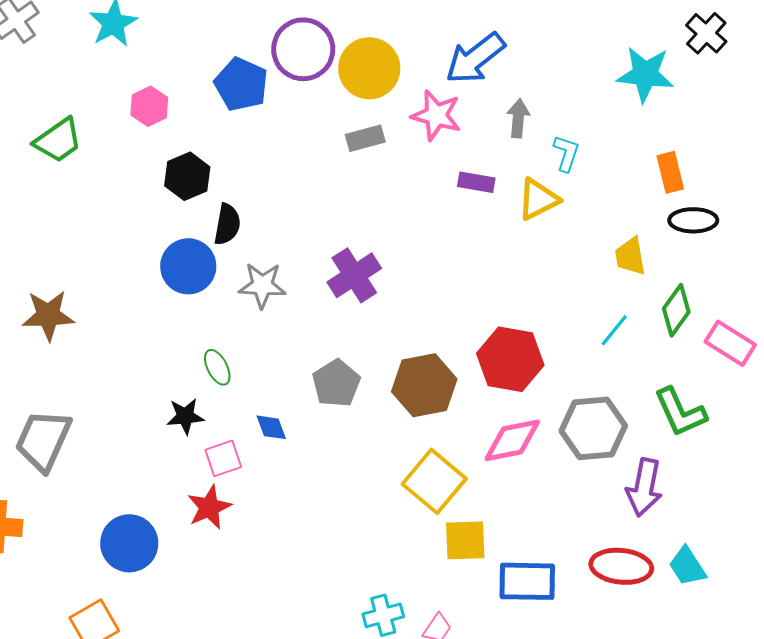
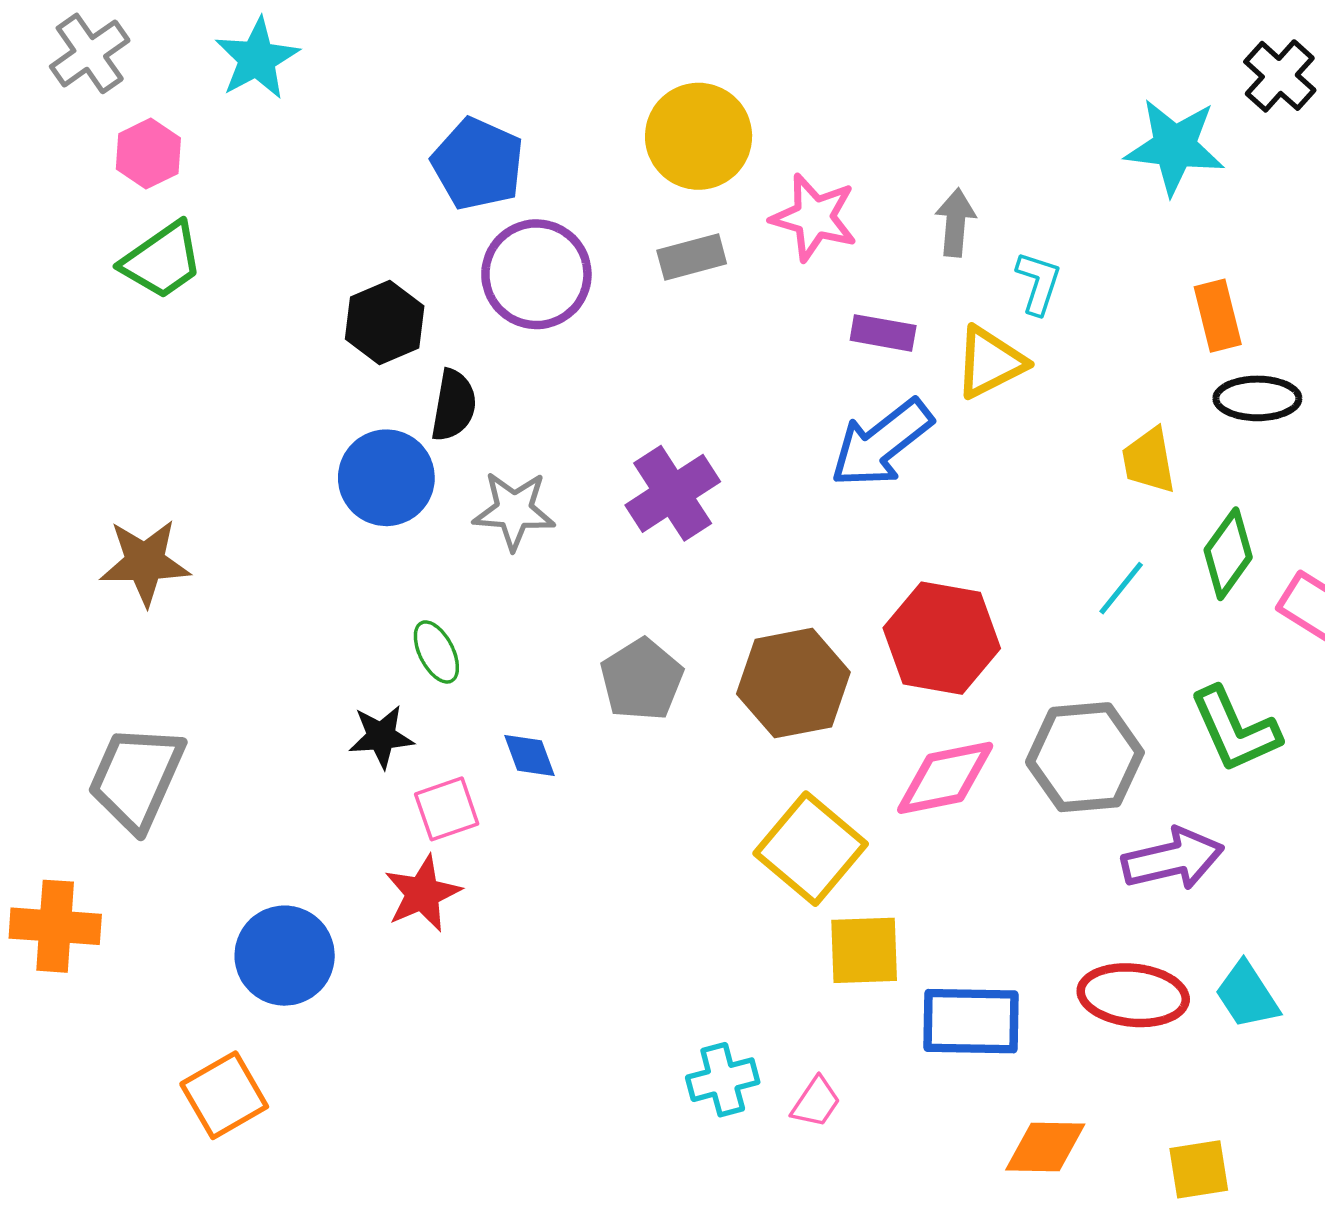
purple circle: (303, 49) -> (536, 274), moved
blue arrow: (475, 58) -> (881, 443), moved
pink hexagon: (149, 106) -> (148, 154), moved
purple arrow: (644, 487) -> (1173, 859), turned -114

